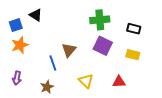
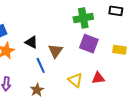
black triangle: (36, 15) -> (31, 42), moved
black rectangle: (134, 29) -> (116, 11), moved
red triangle: (119, 82) -> (98, 78), moved

